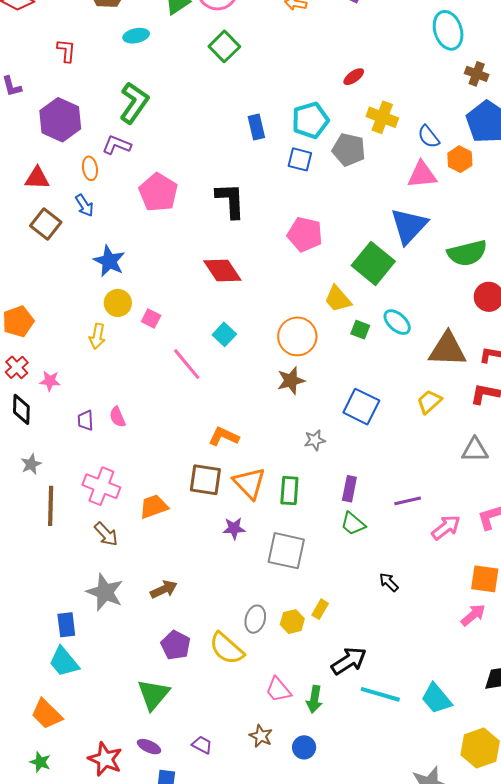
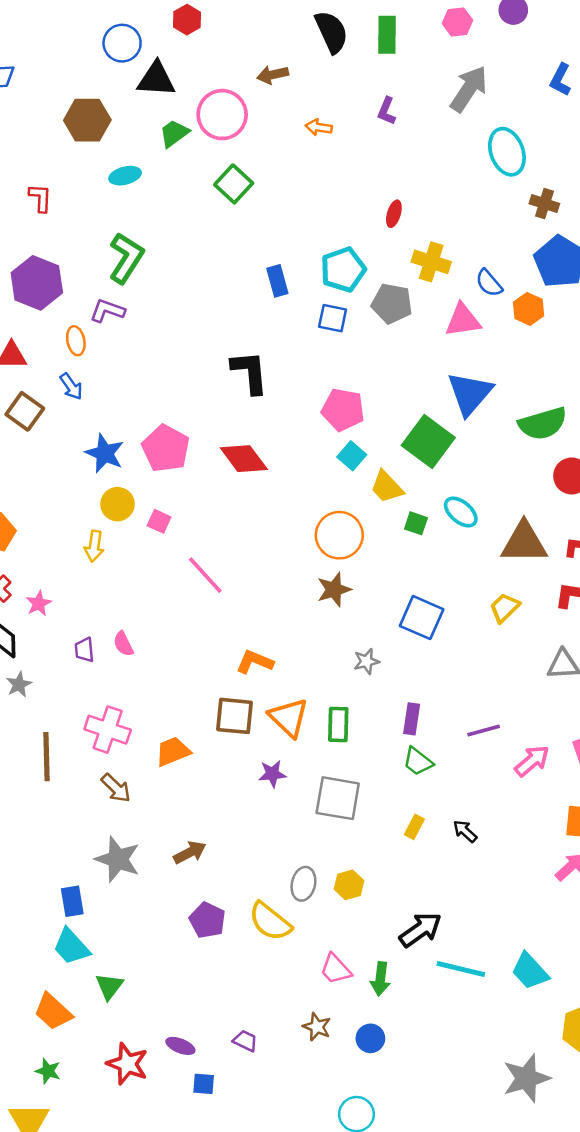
red ellipse: (354, 77) -> (394, 214), turned -35
pink triangle: (422, 175) -> (463, 320), moved
pink pentagon: (158, 192) -> (166, 448), moved
cyan square: (224, 334) -> (352, 456), moved
pink star: (50, 381) -> (39, 603), turned -30
gray star: (31, 464) -> (19, 684), moved
yellow rectangle: (320, 609) -> (414, 827), moved
green triangle: (153, 695) -> (109, 986), moved, size x0.7

